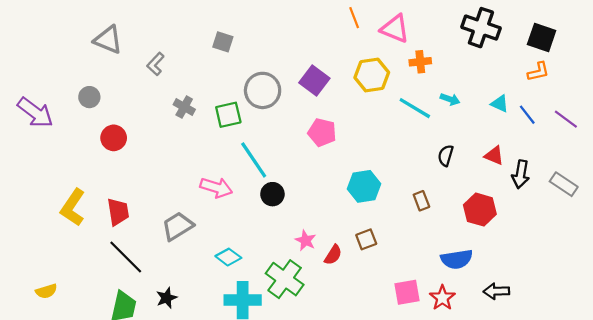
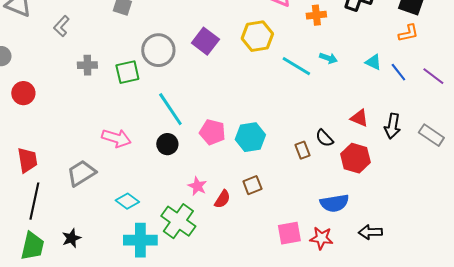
orange cross: (420, 62) -> (316, 15), moved
gray cross: (184, 107) -> (87, 65), turned -30
pink pentagon: (322, 132) -> (212, 132), moved
black semicircle: (446, 156) -> (324, 138), moved, turned -60
red triangle: (494, 156) -> (359, 118), moved
cyan line: (254, 160) -> (170, 109), moved
black line: (126, 257) -> (34, 201), turned 57
red star: (442, 298) -> (321, 238), turned -30

